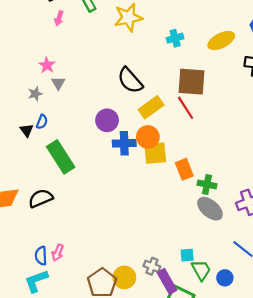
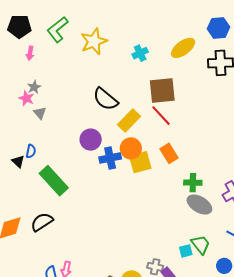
gray star: (35, 94) -> (34, 87), moved
orange rectangle: (184, 169) -> (169, 153), moved
green trapezoid: (201, 270) -> (201, 244), moved

